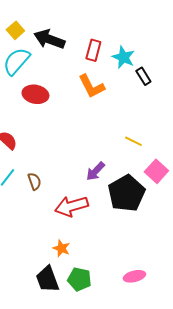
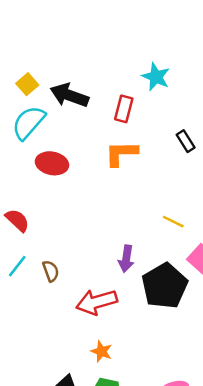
cyan star: (123, 57) -> (156, 77), moved
orange L-shape: (91, 86) -> (121, 153), turned 116
purple arrow: (95, 171) -> (126, 259), turned -35
orange star: (61, 248) -> (101, 351), moved

